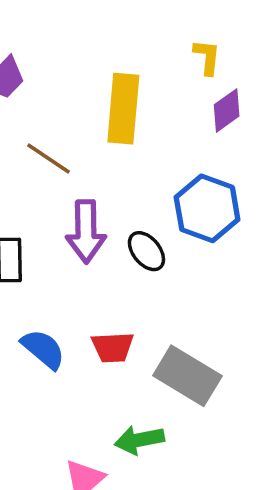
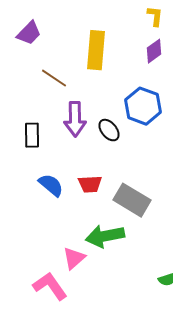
yellow L-shape: (207, 57) -> (155, 16), moved
green arrow: (139, 440) -> (105, 236), size x1.4

